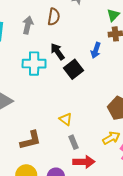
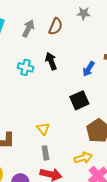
cyan cross: (34, 64) -> (26, 67), size x0.7
black square: (74, 69) -> (79, 100), moved

